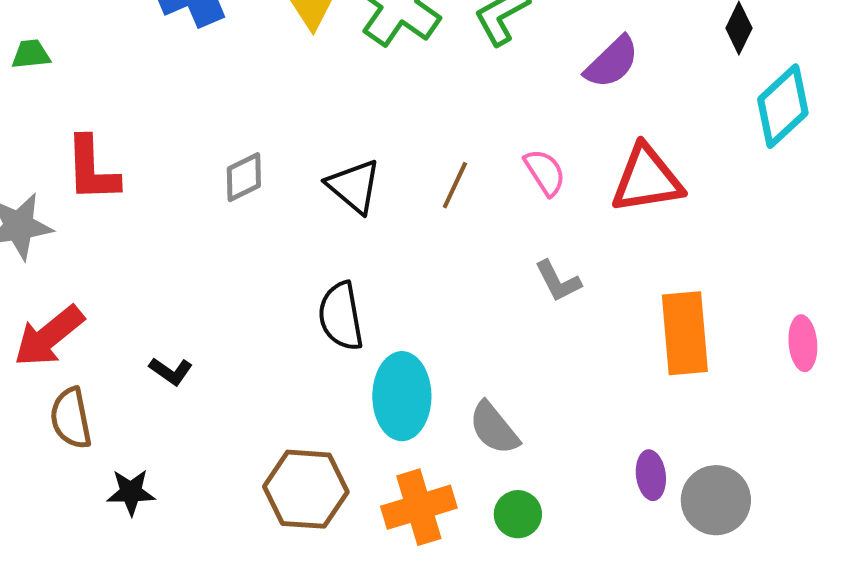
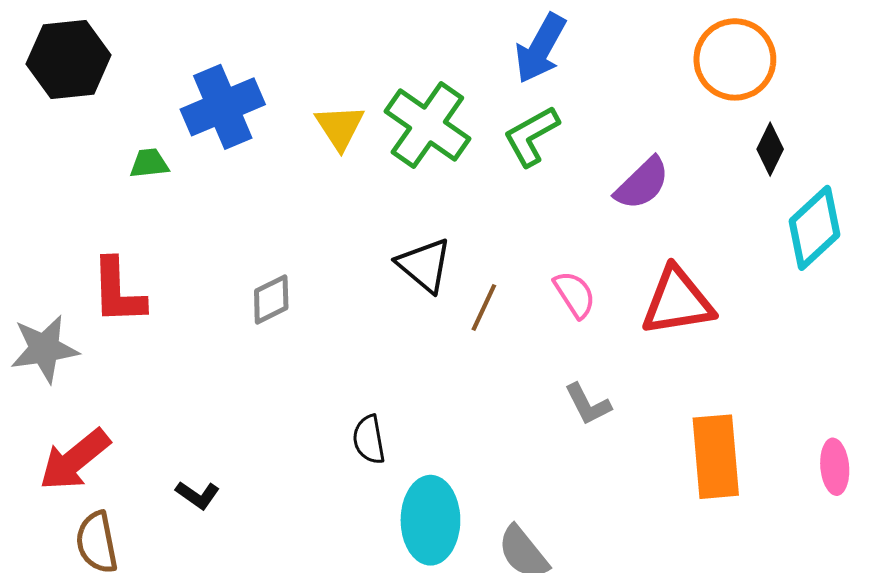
green trapezoid: (31, 54) -> (149, 163), moved
black triangle: (354, 186) -> (424, 265), moved
black semicircle: (341, 316) -> (369, 440), size x0.7

